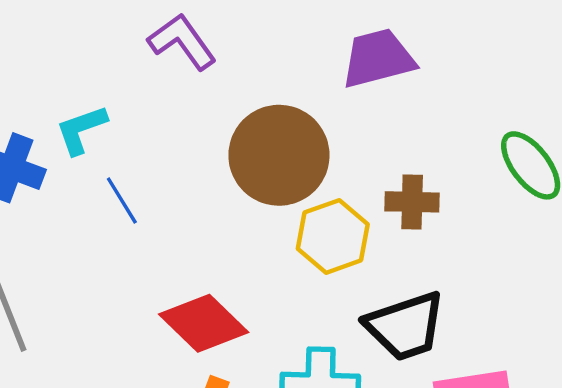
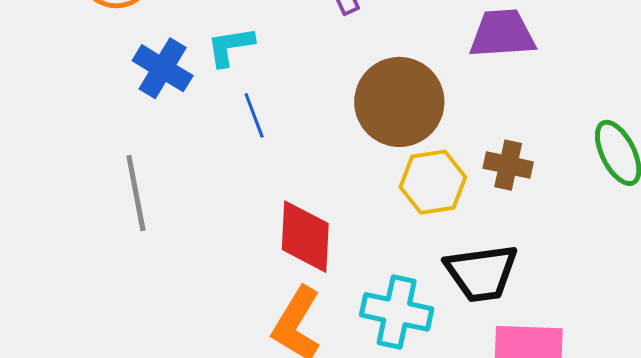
red diamond: (204, 323) -> (305, 237), turned 38

